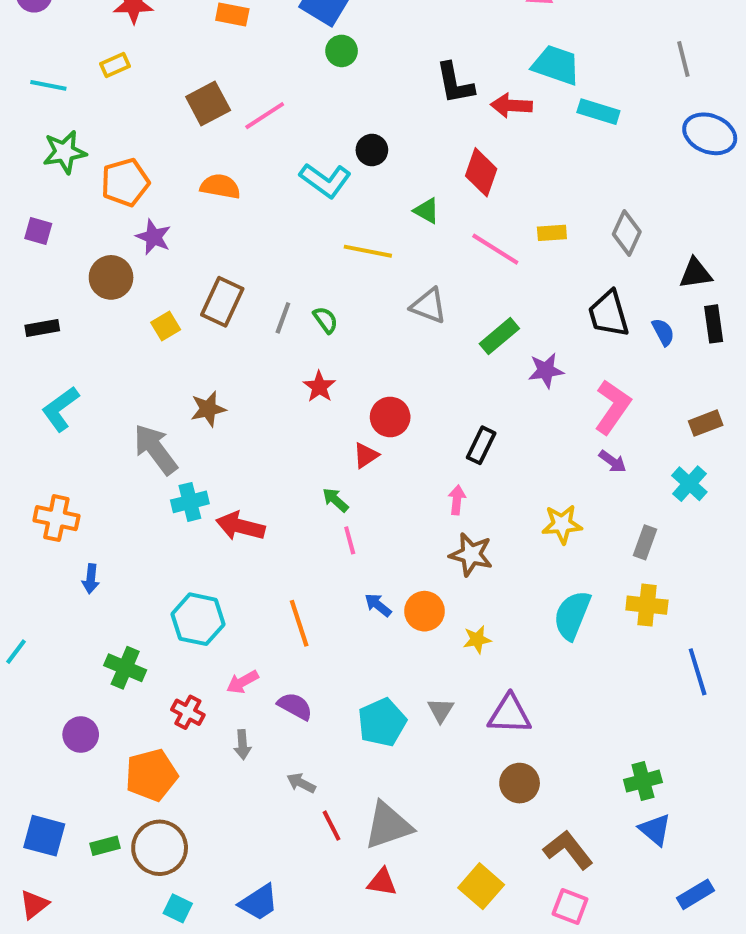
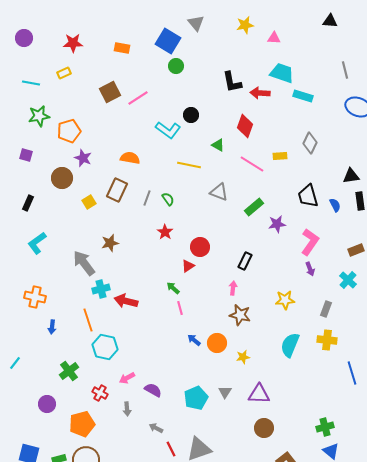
orange semicircle: (220, 186) -> (130, 158), moved
gray diamond: (627, 233) -> (310, 143), moved
black rectangle: (42, 328) -> (28, 203), turned -56
purple arrow: (613, 461) -> (310, 269), turned 32
orange line: (299, 623) -> (88, 320), moved
green cross: (125, 668) -> (69, 371), turned 30

